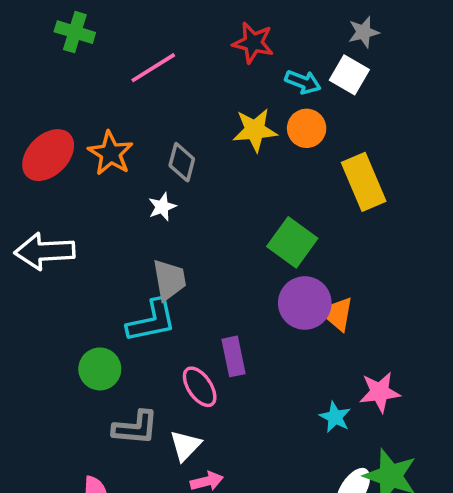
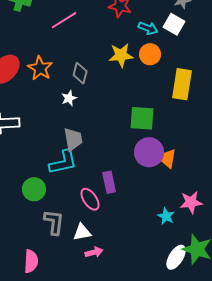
yellow rectangle: (364, 182) -> (182, 84), turned 32
green square: (292, 242) -> (142, 118), turned -32
gray L-shape: (135, 428) -> (54, 222), turned -88
white triangle: (185, 446) -> (82, 232), turned 36

